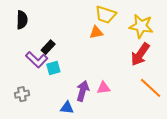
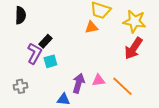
purple L-shape: (37, 60) -> (34, 53), turned -105
orange line: (151, 88) -> (122, 86), moved

